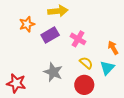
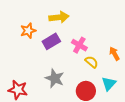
yellow semicircle: (86, 63) -> (92, 62), moved
cyan triangle: (107, 68) -> (109, 84), moved

